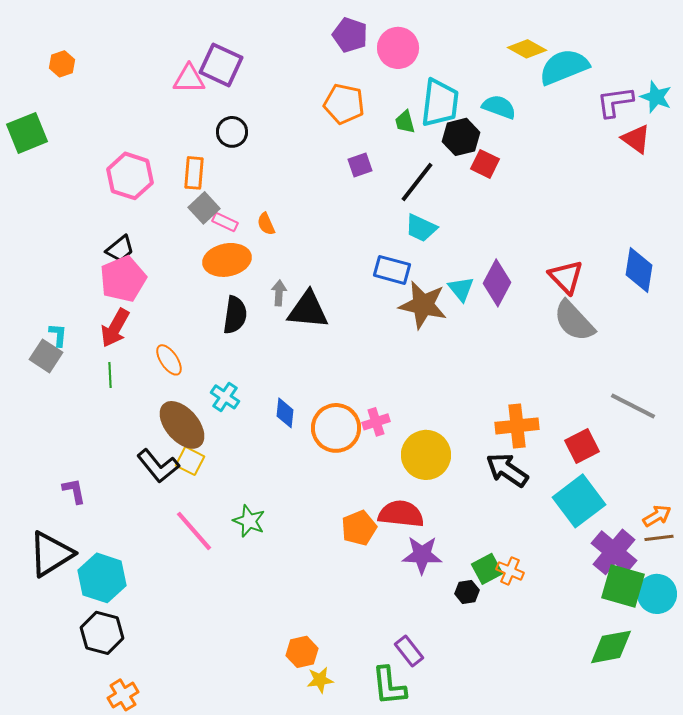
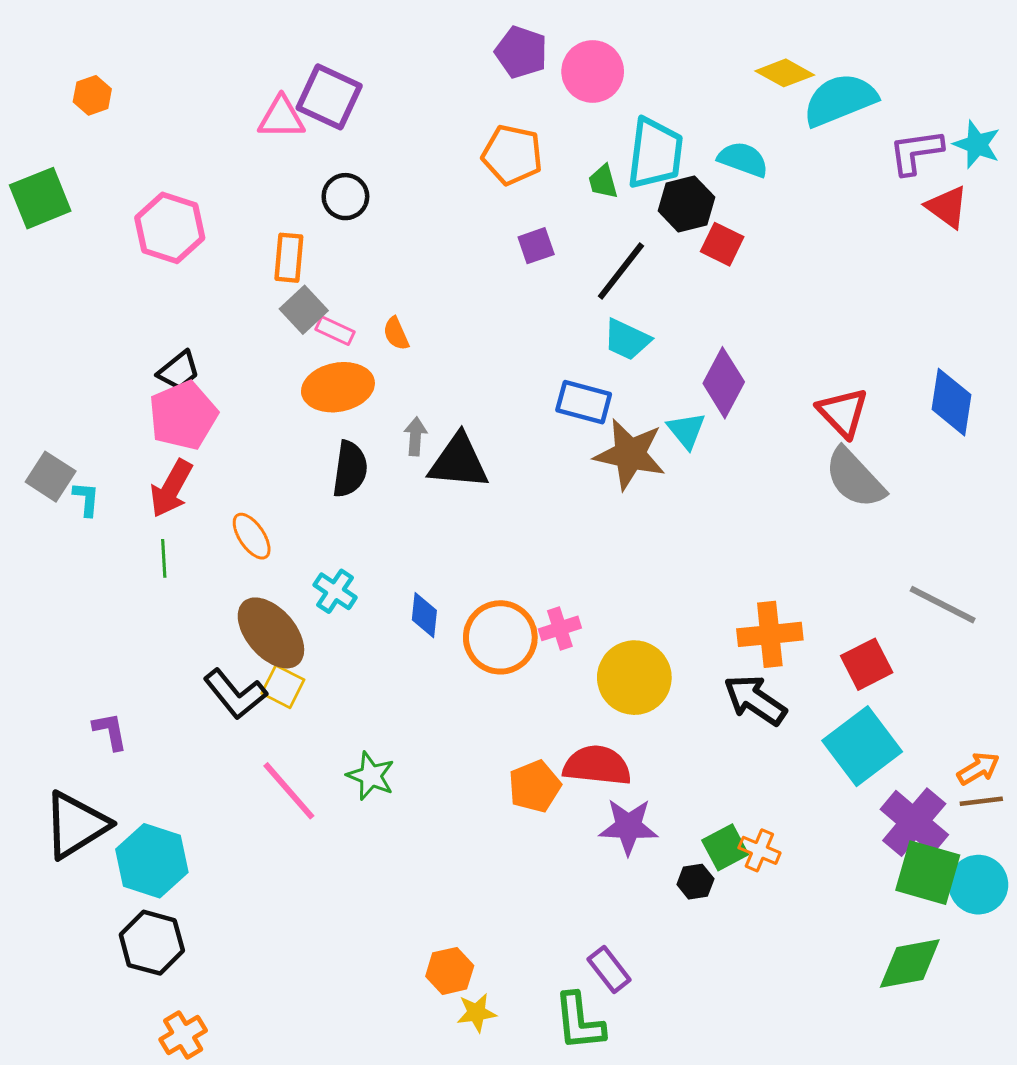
pink hexagon: (130, 176) -> (170, 228), moved
purple diamond: (497, 283) -> (724, 383), moved
gray square: (46, 356) -> (51, 477), moved

